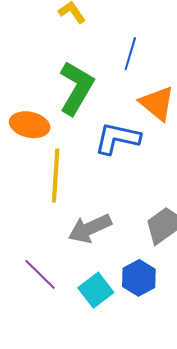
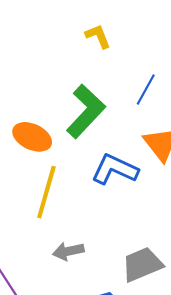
gray arrow: (90, 228) -> (68, 251), size x0.7

